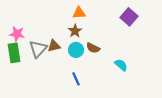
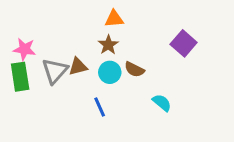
purple square: (129, 17) -> (184, 43), moved
cyan semicircle: (121, 65) -> (162, 103), moved
blue line: (76, 79) -> (100, 107), moved

